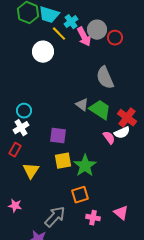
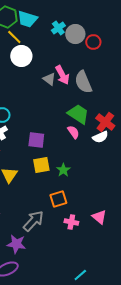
cyan cross: (71, 22) -> (58, 28), moved
yellow line: (59, 34) -> (14, 37), moved
pink arrow: (84, 37) -> (62, 75), moved
gray triangle: (82, 105) -> (49, 79), moved
pink semicircle: (109, 138) -> (73, 132), moved
green star: (85, 166) -> (63, 170), size x0.6

